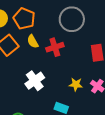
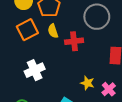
white cross: (35, 81) -> (35, 70), moved

